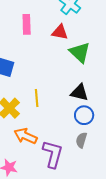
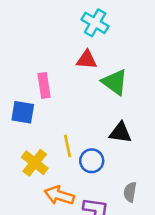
pink rectangle: (27, 24) -> (44, 85), moved
blue circle: (84, 115) -> (92, 161), moved

